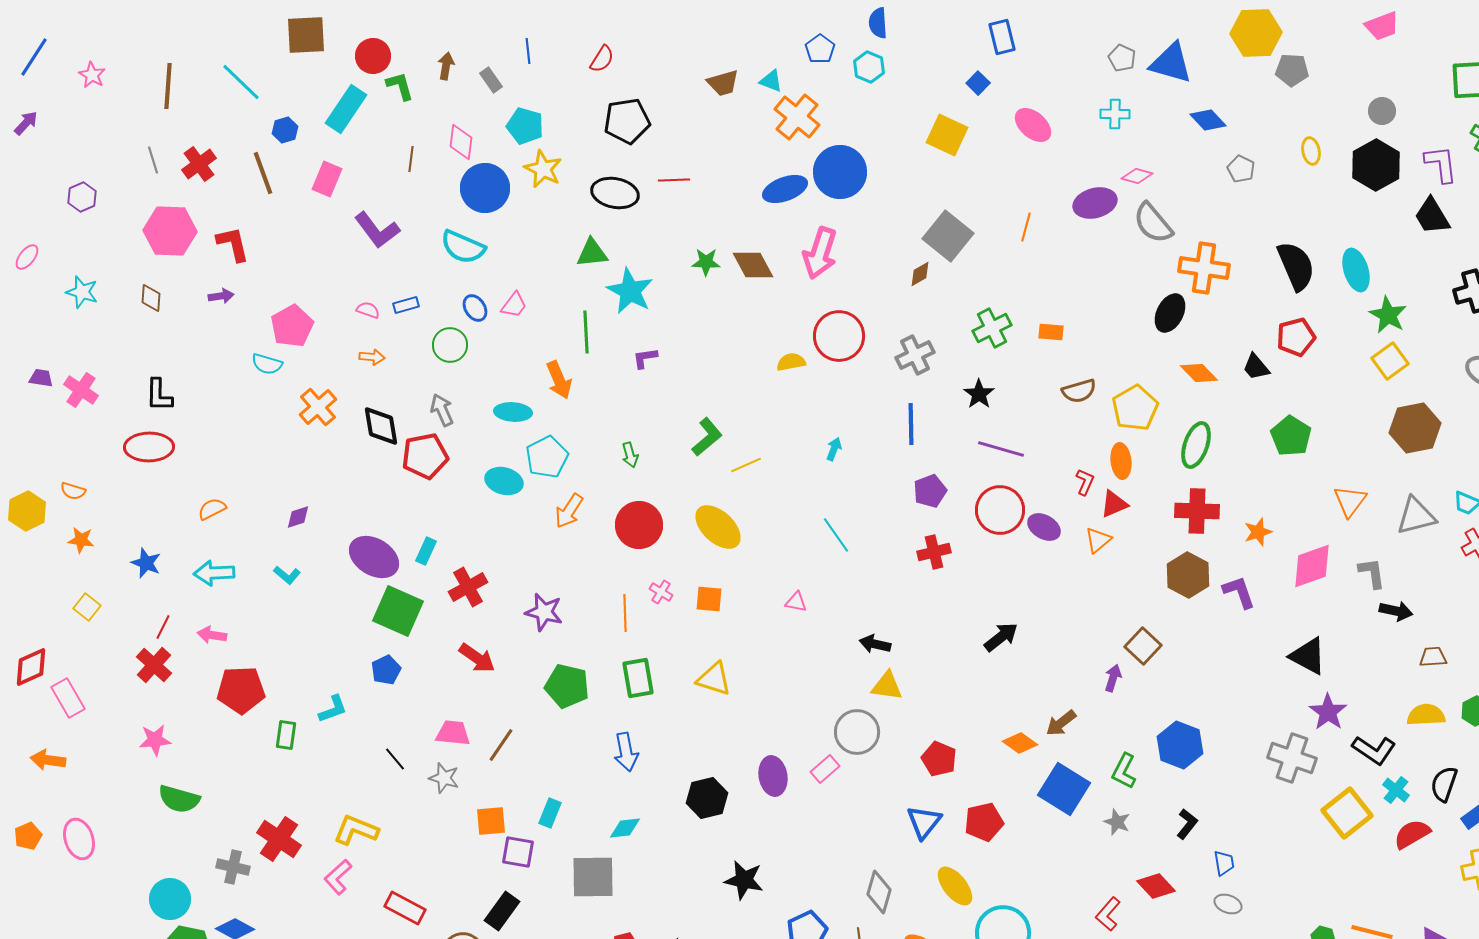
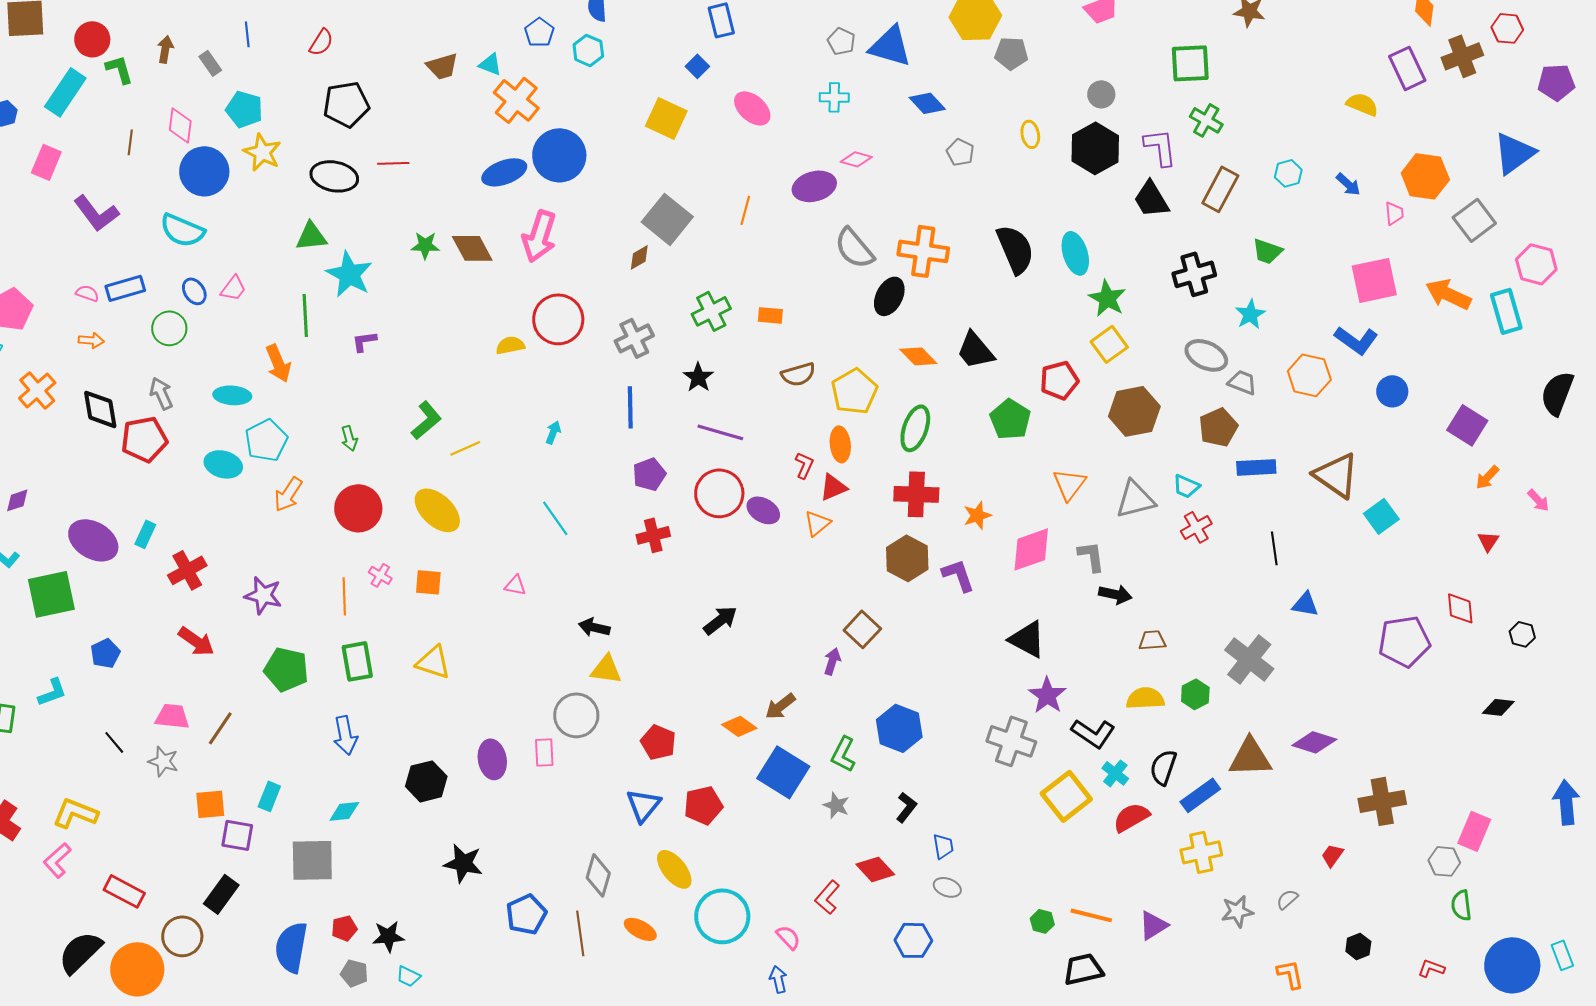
gray semicircle: (1153, 223) -> (854, 248), moved
blue rectangle: (406, 305) -> (125, 288), size x1.5
red pentagon: (1296, 337) -> (1059, 380), moved
black trapezoid: (1256, 367) -> (975, 350), size x1.4
green square: (398, 611) -> (51, 594), moved, turned -36
pink rectangle: (825, 769) -> (544, 752), turned -52

